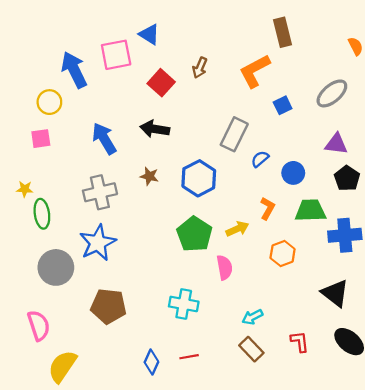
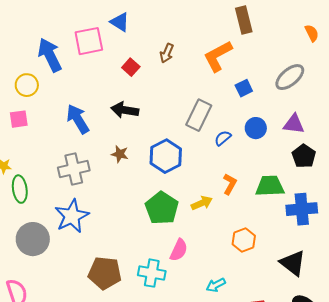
red square: (161, 83) -> (131, 67), size x0.7
blue circle: (293, 173) -> (256, 128), moved
orange hexagon: (283, 254) -> (244, 240), moved
pink semicircle: (225, 267) -> (179, 250), moved, turned 35
brown pentagon: (108, 306) -> (105, 273), moved

